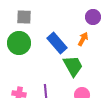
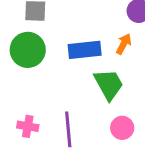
blue rectangle: (57, 43) -> (85, 50), turned -55

